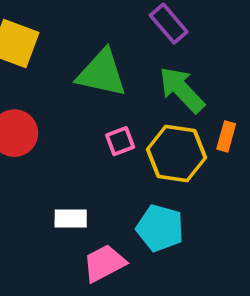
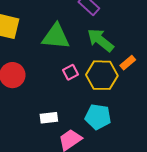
orange rectangle: (226, 136) -> (128, 63), turned 42

